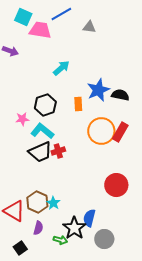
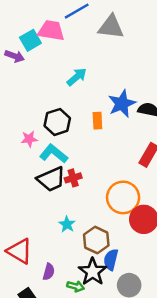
cyan square: (23, 17) -> (30, 40), moved, turned 36
gray triangle: (89, 27) -> (111, 27), size x1.6
orange circle: (101, 131) -> (123, 197), moved
brown hexagon: (37, 202) -> (96, 240), moved
cyan star: (53, 203) -> (67, 224), moved

